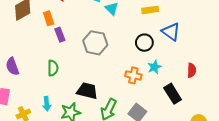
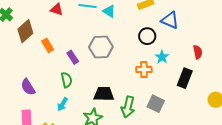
orange rectangle: (49, 18) -> (48, 45), moved
purple rectangle: (60, 35) -> (73, 57), moved
black rectangle: (173, 94) -> (185, 78), turned 66
cyan arrow: (47, 104) -> (63, 104), moved, turned 48

